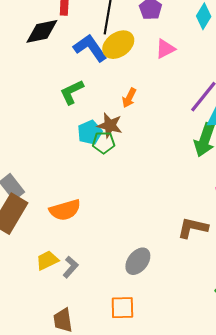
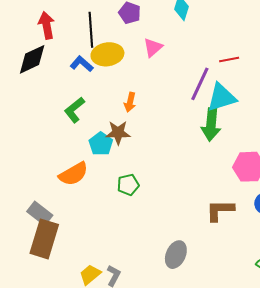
yellow ellipse: (118, 45) -> (107, 54), turned 40
blue L-shape: (90, 48) -> (82, 64), size x0.7
green pentagon: (104, 143) -> (128, 185), moved
orange semicircle: (65, 210) -> (73, 174), moved

